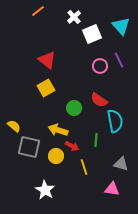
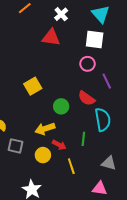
cyan triangle: (121, 26) -> (101, 14), moved
white square: (92, 34) -> (95, 40), moved, turned 30
red triangle: (47, 60) -> (51, 37), moved, turned -30
purple line: (119, 60) -> (107, 81), moved
yellow arrow: (58, 130) -> (45, 129), turned -36
gray square: (29, 147) -> (16, 146), size x0.7

